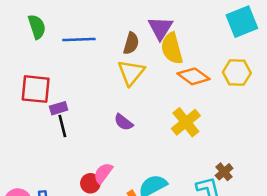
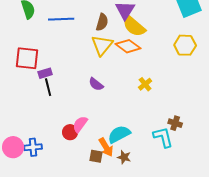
yellow semicircle: (172, 48) -> (134, 26), turned -35
orange diamond: (193, 76) -> (128, 46), moved
yellow cross: (186, 122) -> (145, 84), size x0.6
brown cross: (224, 172) -> (175, 123), turned -32

